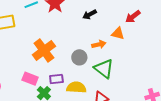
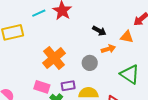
black arrow: (90, 14) -> (99, 31), moved, turned -120
green triangle: (104, 69) -> (130, 74), moved

